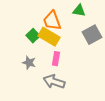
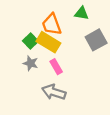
pink rectangle: (56, 59) -> (56, 67), turned -40
gray star: (29, 63) -> (31, 63), moved

